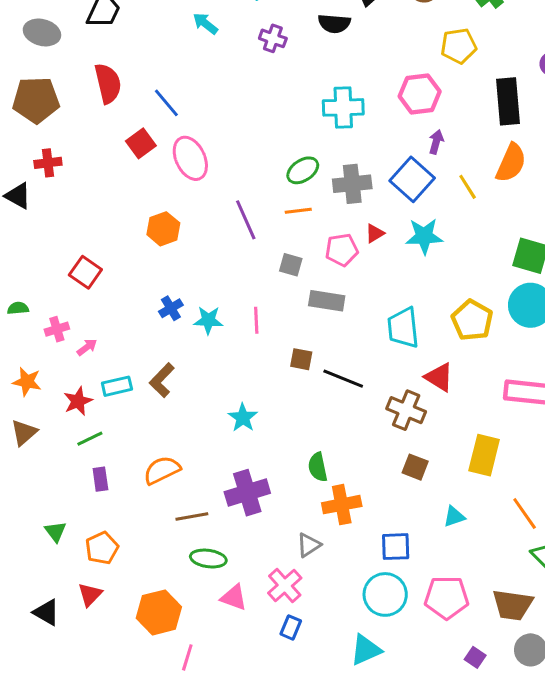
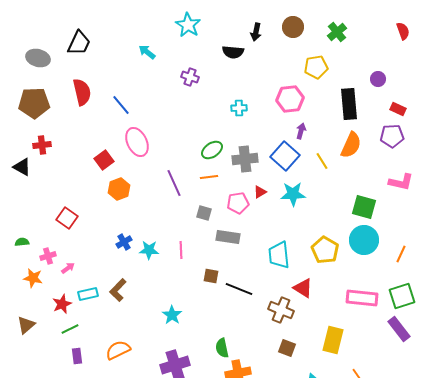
purple cross: (273, 38) -> (190, 77), moved
cyan cross: (343, 107) -> (239, 108), size x0.6
red square: (141, 143) -> (104, 160), moved
orange star: (27, 382) -> (33, 278), moved

